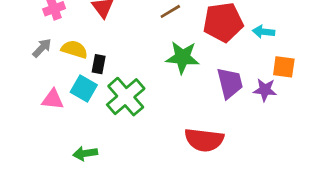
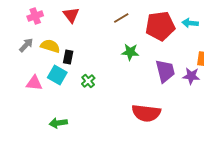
cyan arrow: (264, 32) -> (190, 23), moved
green star: (182, 57) -> (130, 52), size x0.7
green cross: (126, 97) -> (88, 81), size x0.5

